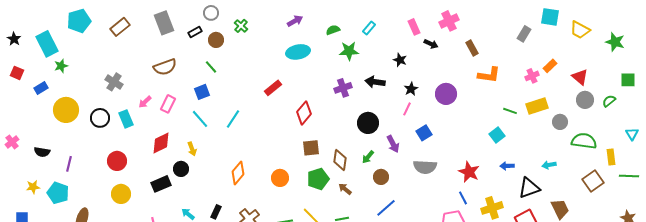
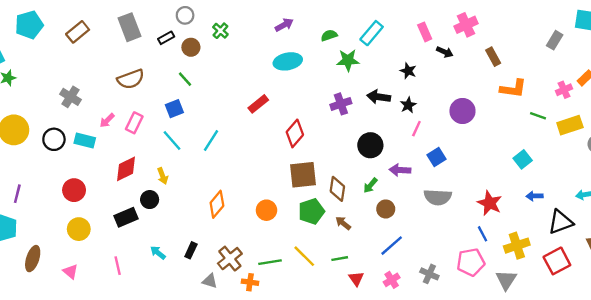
cyan rectangle: (369, 28) -> (372, 33), size x1.5
black star: (411, 89) -> (408, 105), moved
green line: (510, 111) -> (538, 116), moved
cyan rectangle: (126, 119) -> (85, 141), turned -54
purple arrow: (393, 144) -> (400, 170), turned 120
brown square: (311, 148) -> (303, 175), size x1.4

